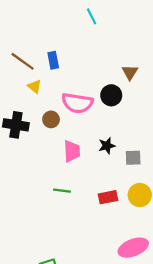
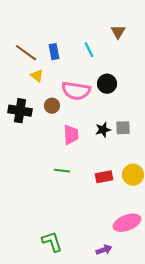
cyan line: (92, 16) -> (89, 50), moved
brown triangle: (130, 72) -> (118, 32), moved
gray square: (133, 158) -> (123, 128), moved

